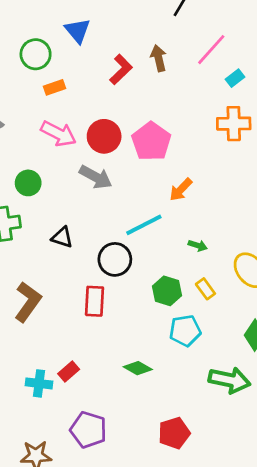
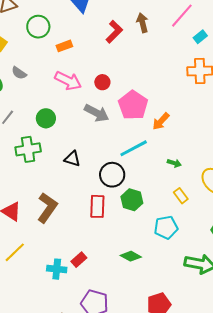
green circle: (36, 54) -> (38, 27), moved
red circle: (104, 136) -> (102, 82), size x0.6
pink pentagon: (151, 142) -> (133, 105), moved
green hexagon: (167, 291) -> (132, 200), moved

